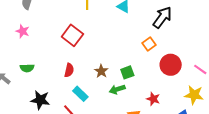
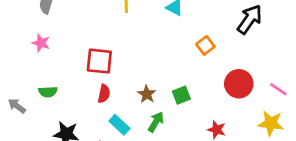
black arrow: (162, 17) -> (250, 19), moved
red square: (72, 35) -> (99, 61), moved, turned -30
orange square: (149, 44) -> (205, 45), moved
green arrow: (117, 89) -> (156, 122), moved, turned 140

